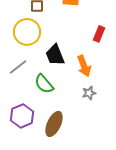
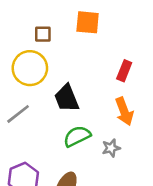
orange arrow: (84, 66) -> (124, 111), moved
green semicircle: (44, 84) -> (77, 136), moved, turned 105

